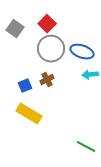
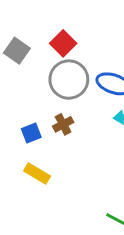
yellow rectangle: (29, 114) -> (37, 173), size x0.7

